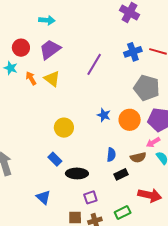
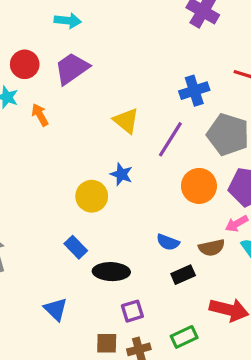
blue cross: (133, 52) -> (194, 91), moved
purple line: (94, 64) -> (170, 139), moved
yellow triangle: (52, 79) -> (126, 121), moved
blue star: (104, 115) -> (121, 174), moved
blue semicircle: (111, 155) -> (168, 242), turned 104

